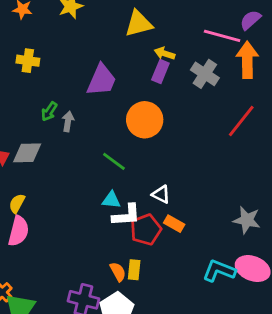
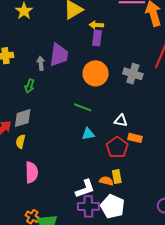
gray cross: (205, 74) -> (133, 74), moved
gray arrow: (68, 121) -> (41, 63), moved
yellow semicircle: (17, 203) -> (21, 142), moved
white L-shape: (126, 215) -> (85, 189), moved
orange semicircle: (118, 272) -> (106, 181), turned -32

